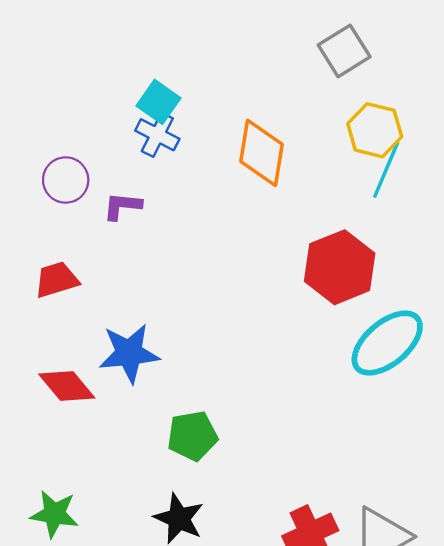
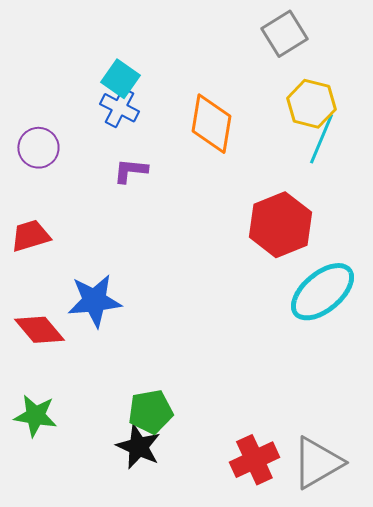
purple L-shape: (122, 206) -> (130, 171), moved
green pentagon: (192, 436) -> (150, 412), moved
green star: (54, 514) -> (35, 416), moved

